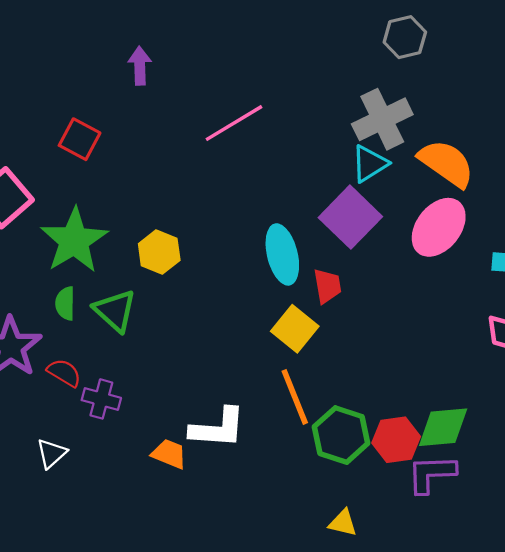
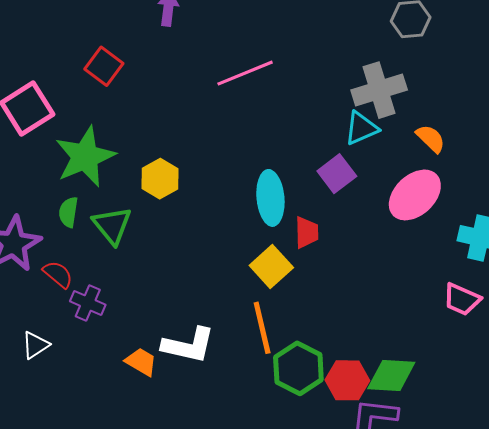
orange semicircle: (446, 163) -> (431, 138), size x0.6
purple square: (350, 217) -> (337, 174), size x0.7

